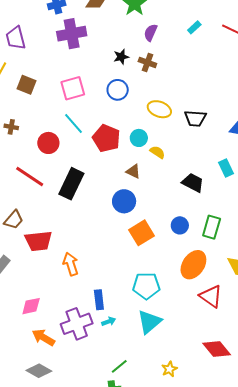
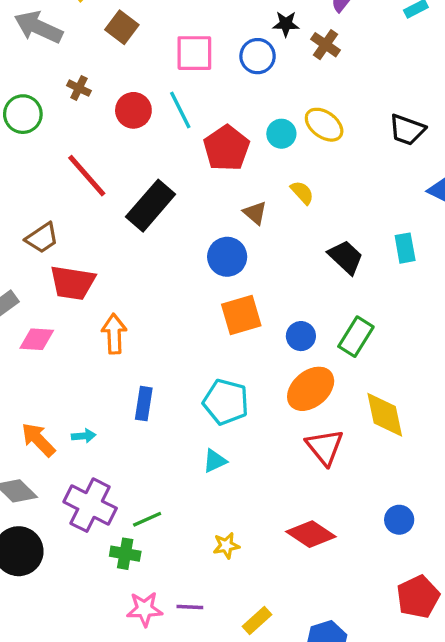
blue circle: (118, 90) -> (258, 56), moved
black trapezoid: (195, 118) -> (407, 130), moved
cyan circle: (139, 138) -> (281, 134), moved
red circle: (48, 143) -> (133, 110), moved
blue circle: (180, 225) -> (301, 336), moved
pink diamond: (31, 306) -> (37, 339), moved
cyan arrow: (109, 321) -> (84, 436), moved
cyan triangle: (149, 322) -> (215, 461), size x0.6
purple cross: (77, 324) -> (90, 505), moved, turned 32
red diamond: (217, 349) -> (311, 534), turned -32

